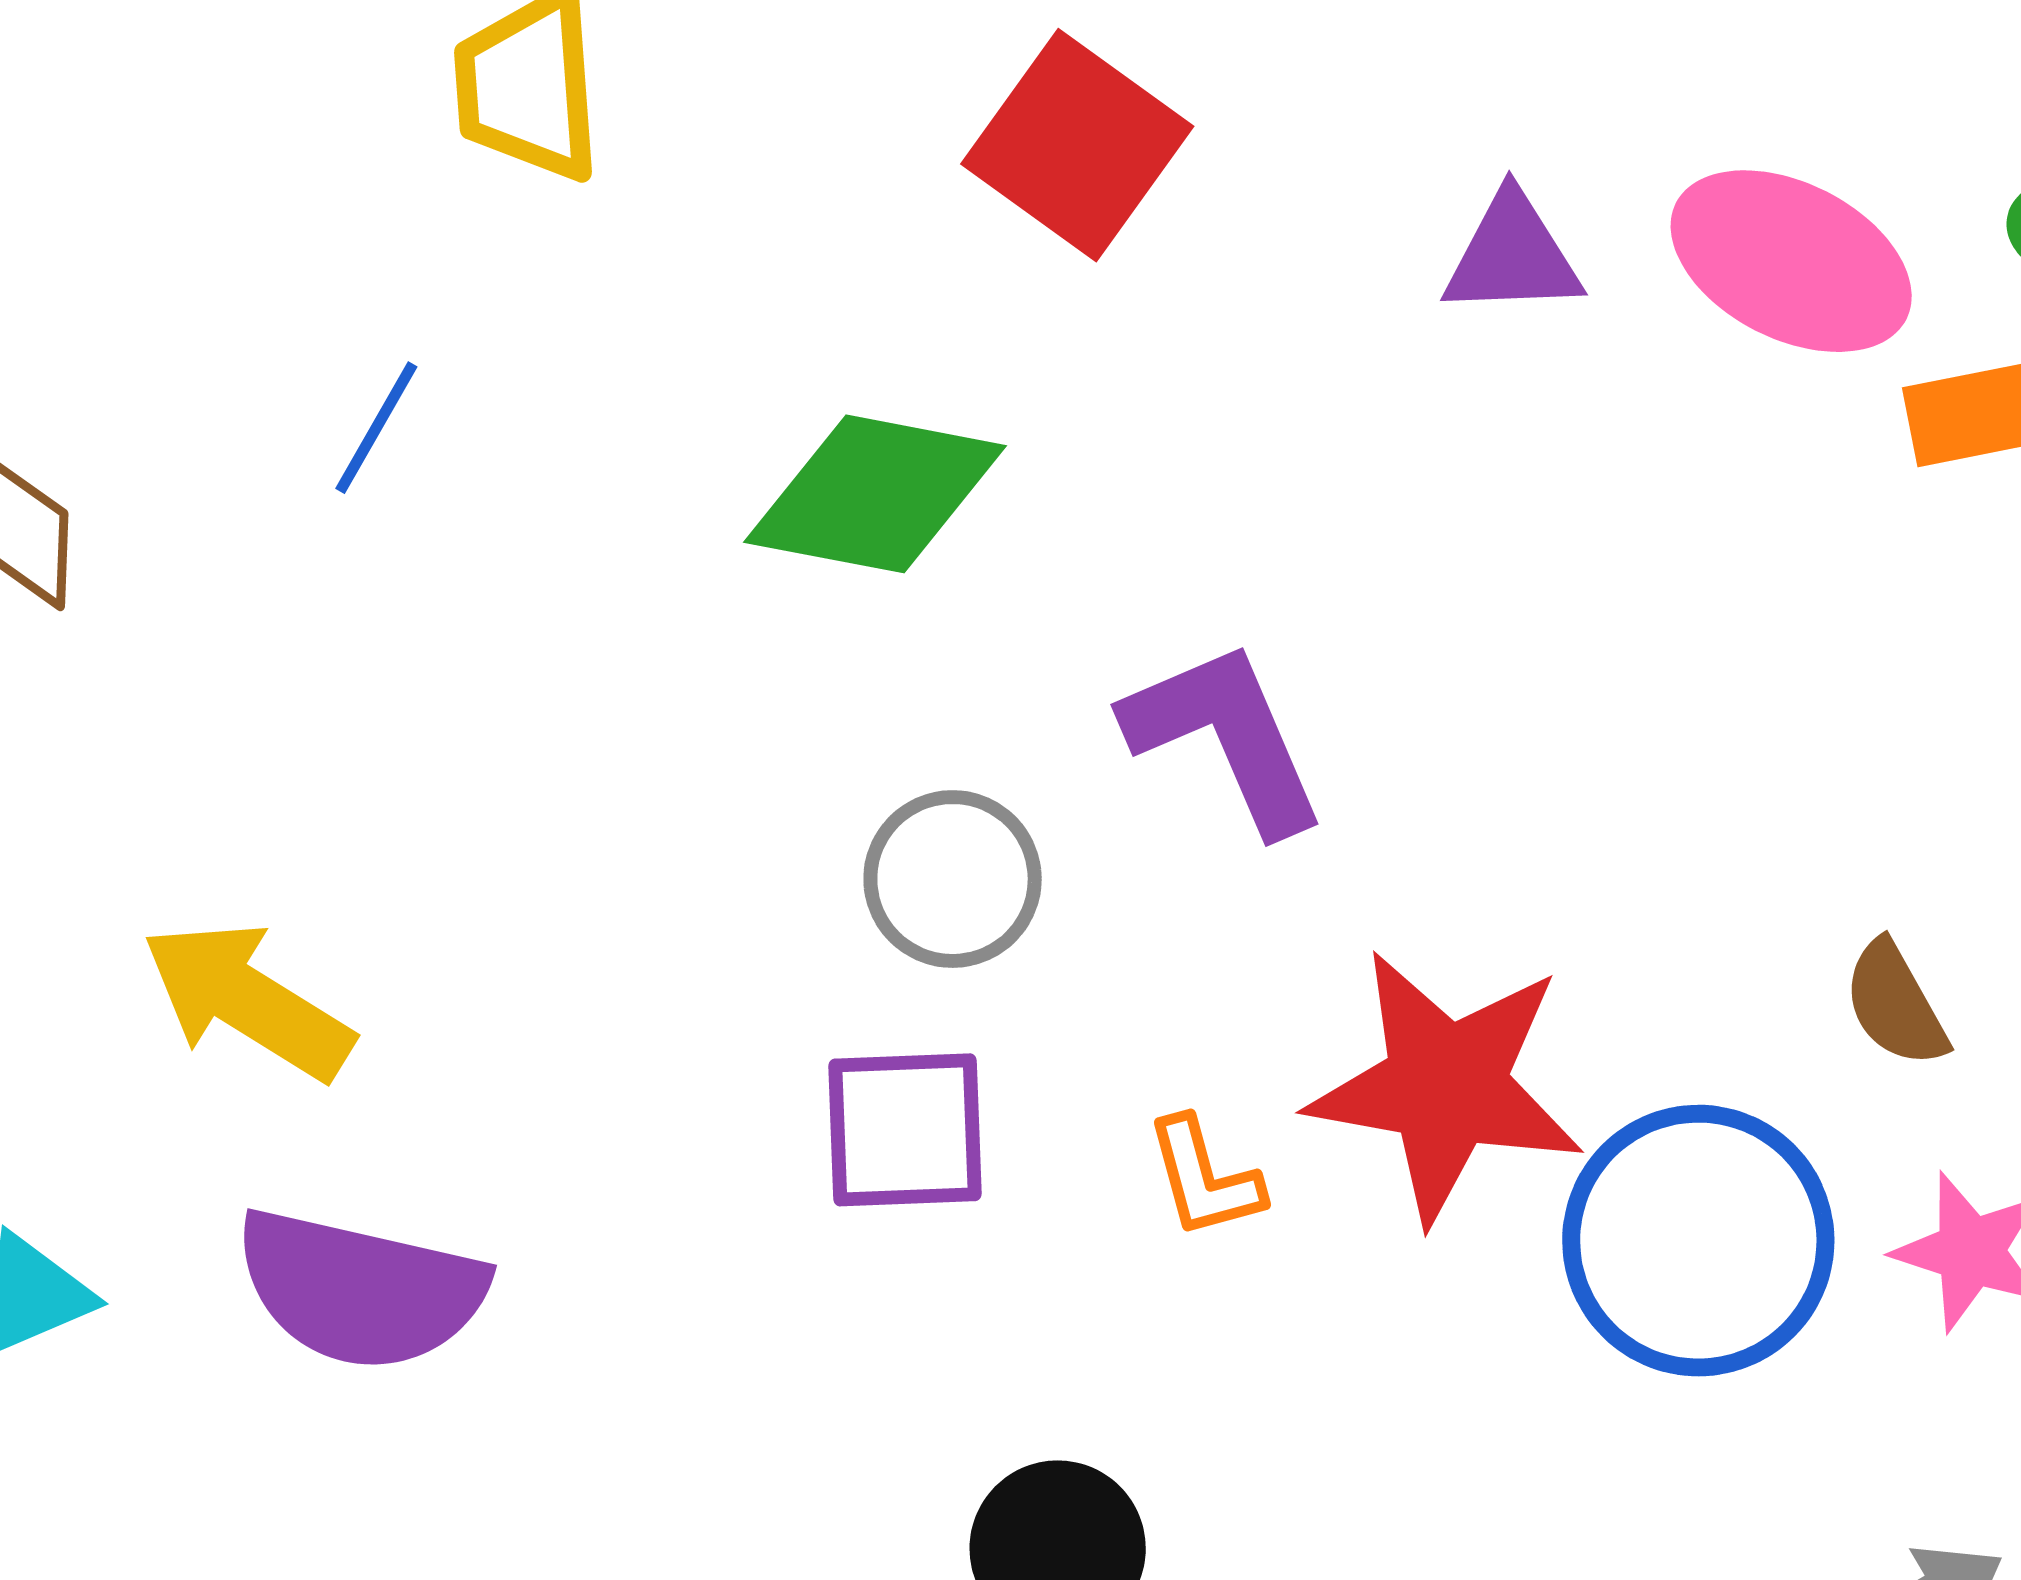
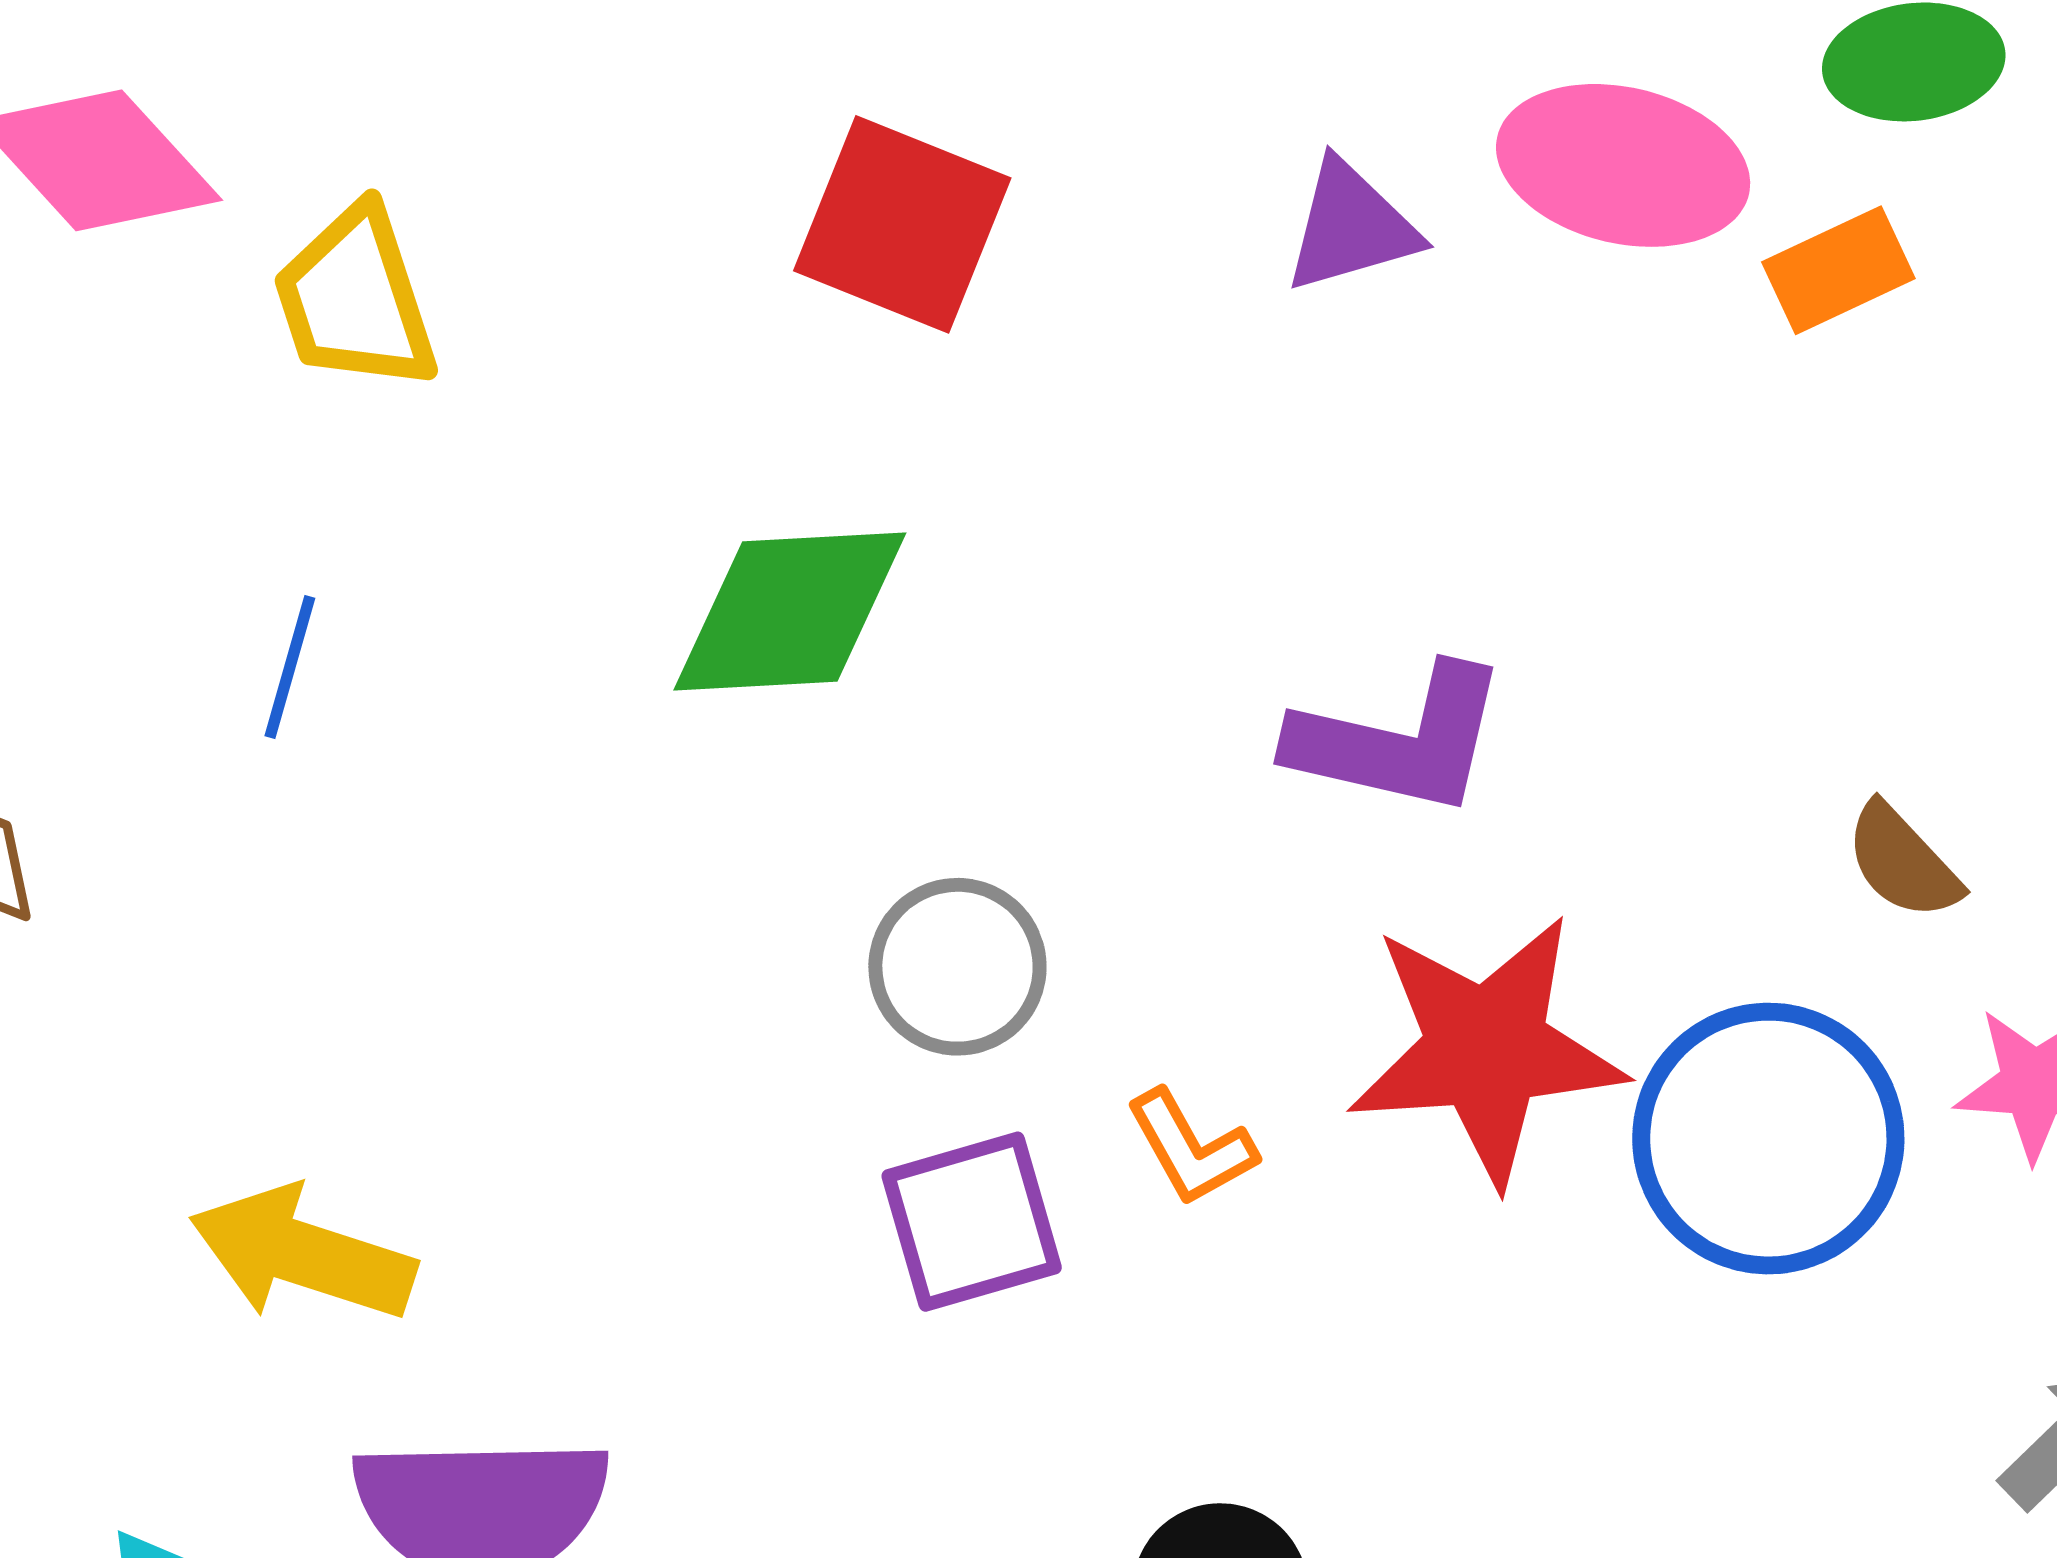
purple L-shape: (1225, 737) -> (1399, 741), moved, turned 140
orange L-shape: (1204, 1178) -> (1191, 1148), moved

